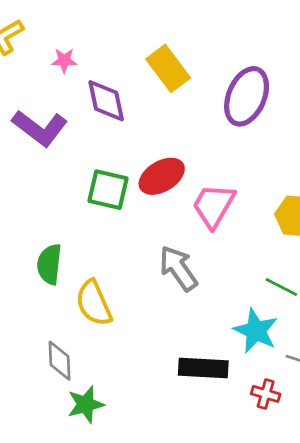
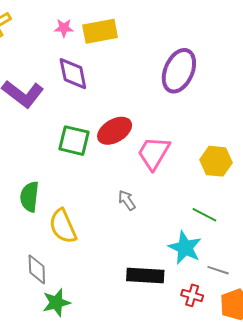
pink star: (64, 60) -> (64, 28), moved
yellow rectangle: (168, 68) -> (100, 31), moved, turned -64
gray arrow: (178, 268) -> (127, 200), size x0.6

